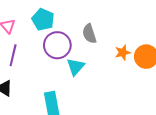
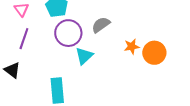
gray semicircle: (89, 34) -> (101, 25), turned 66

